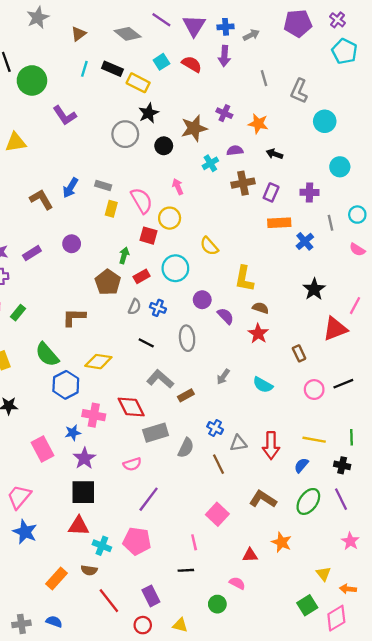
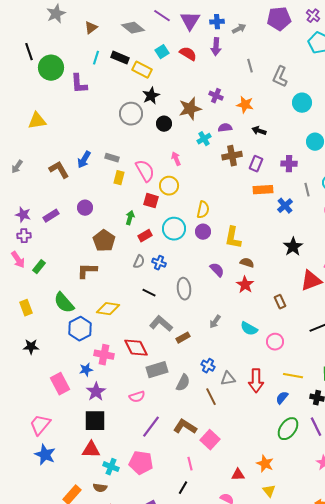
purple L-shape: (65, 115) -> (79, 84), moved, turned 30
yellow semicircle: (209, 246) -> (203, 210), turned -126
brown pentagon: (108, 282) -> (104, 241), moved
purple circle: (202, 300) -> (203, 232), moved
pink circle: (314, 390) -> (275, 342), moved
brown L-shape: (263, 499) -> (185, 427), moved
black line: (186, 570) -> (183, 488), turned -56
yellow triangle: (323, 574) -> (269, 491), moved

